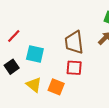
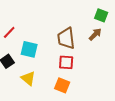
orange square: (56, 87) -> (62, 85), moved

